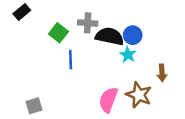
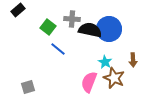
blue circle: (133, 35) -> (109, 29), size x1.6
cyan star: (128, 55) -> (105, 62), moved
blue line: (71, 60) -> (58, 49), turned -49

